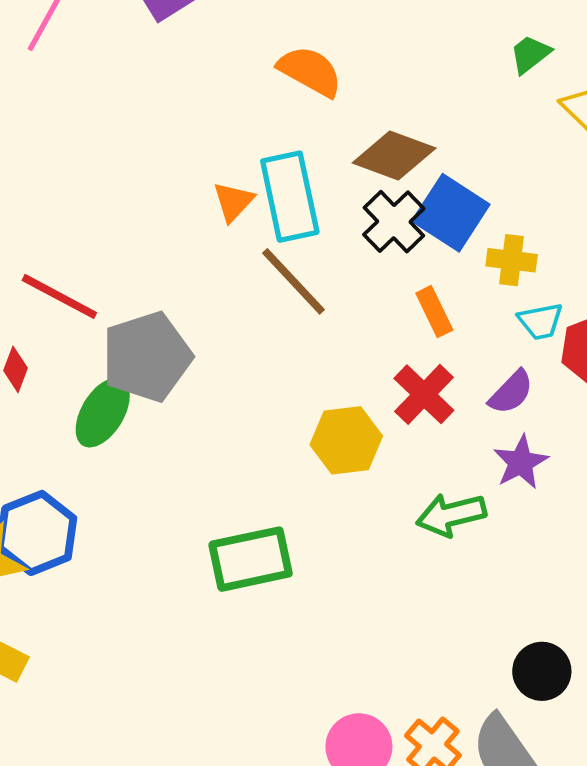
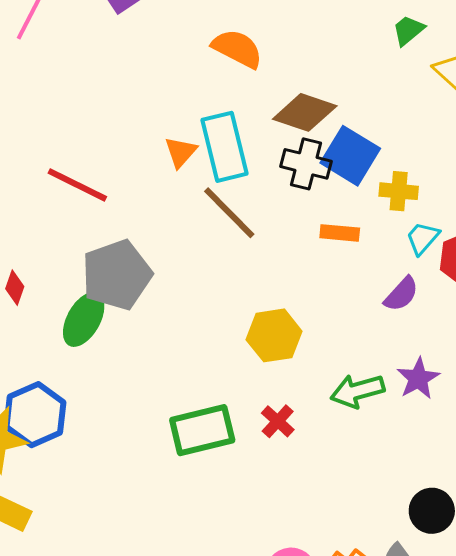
black cross: (394, 222) -> (306, 164), turned -30
red line: (59, 296) -> (77, 185), moved
orange rectangle: (434, 312) -> (340, 233), turned -57
cyan trapezoid: (541, 321) -> (423, 238), turned 144
red cross: (424, 394) -> (278, 421), moved, size x0.7
purple star: (521, 462) -> (418, 378), moved

